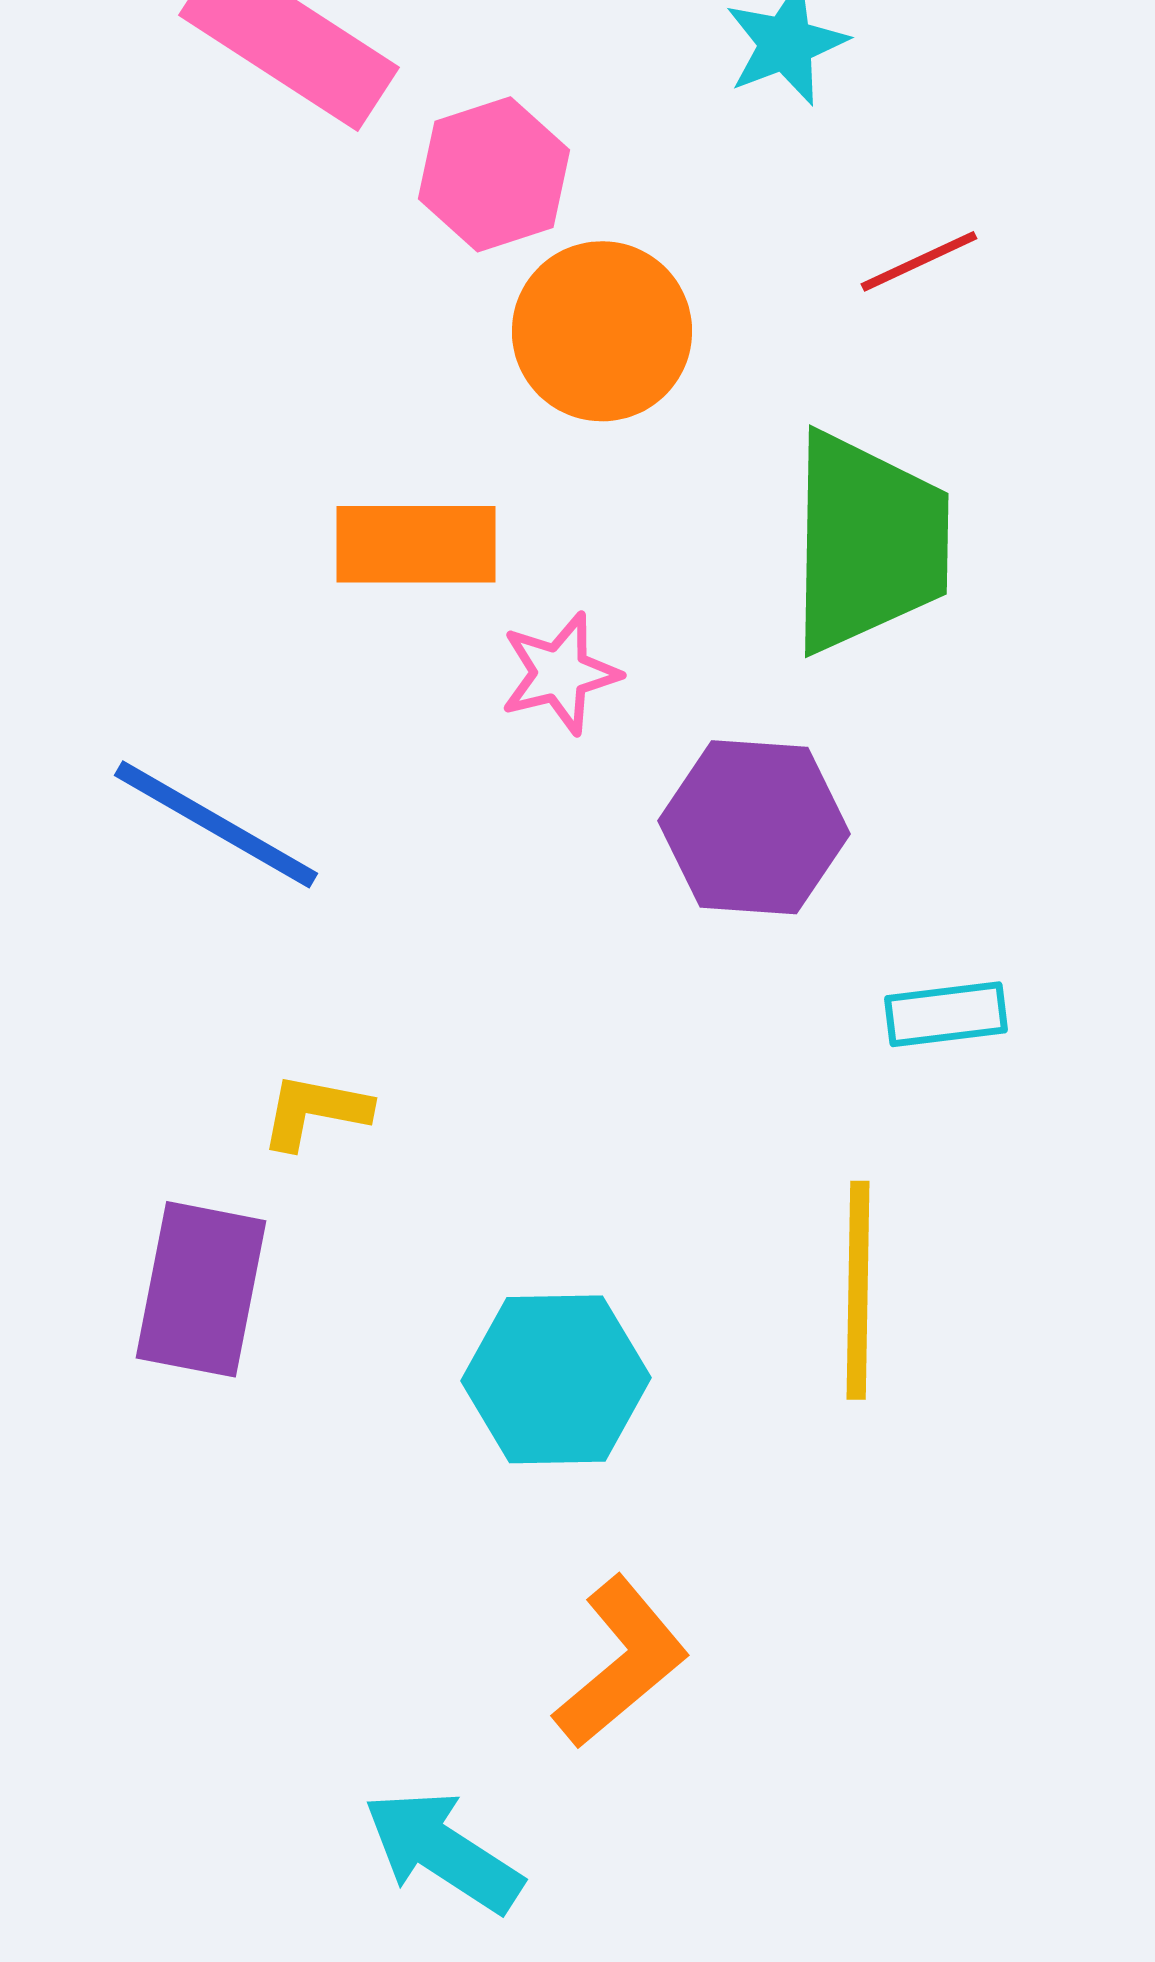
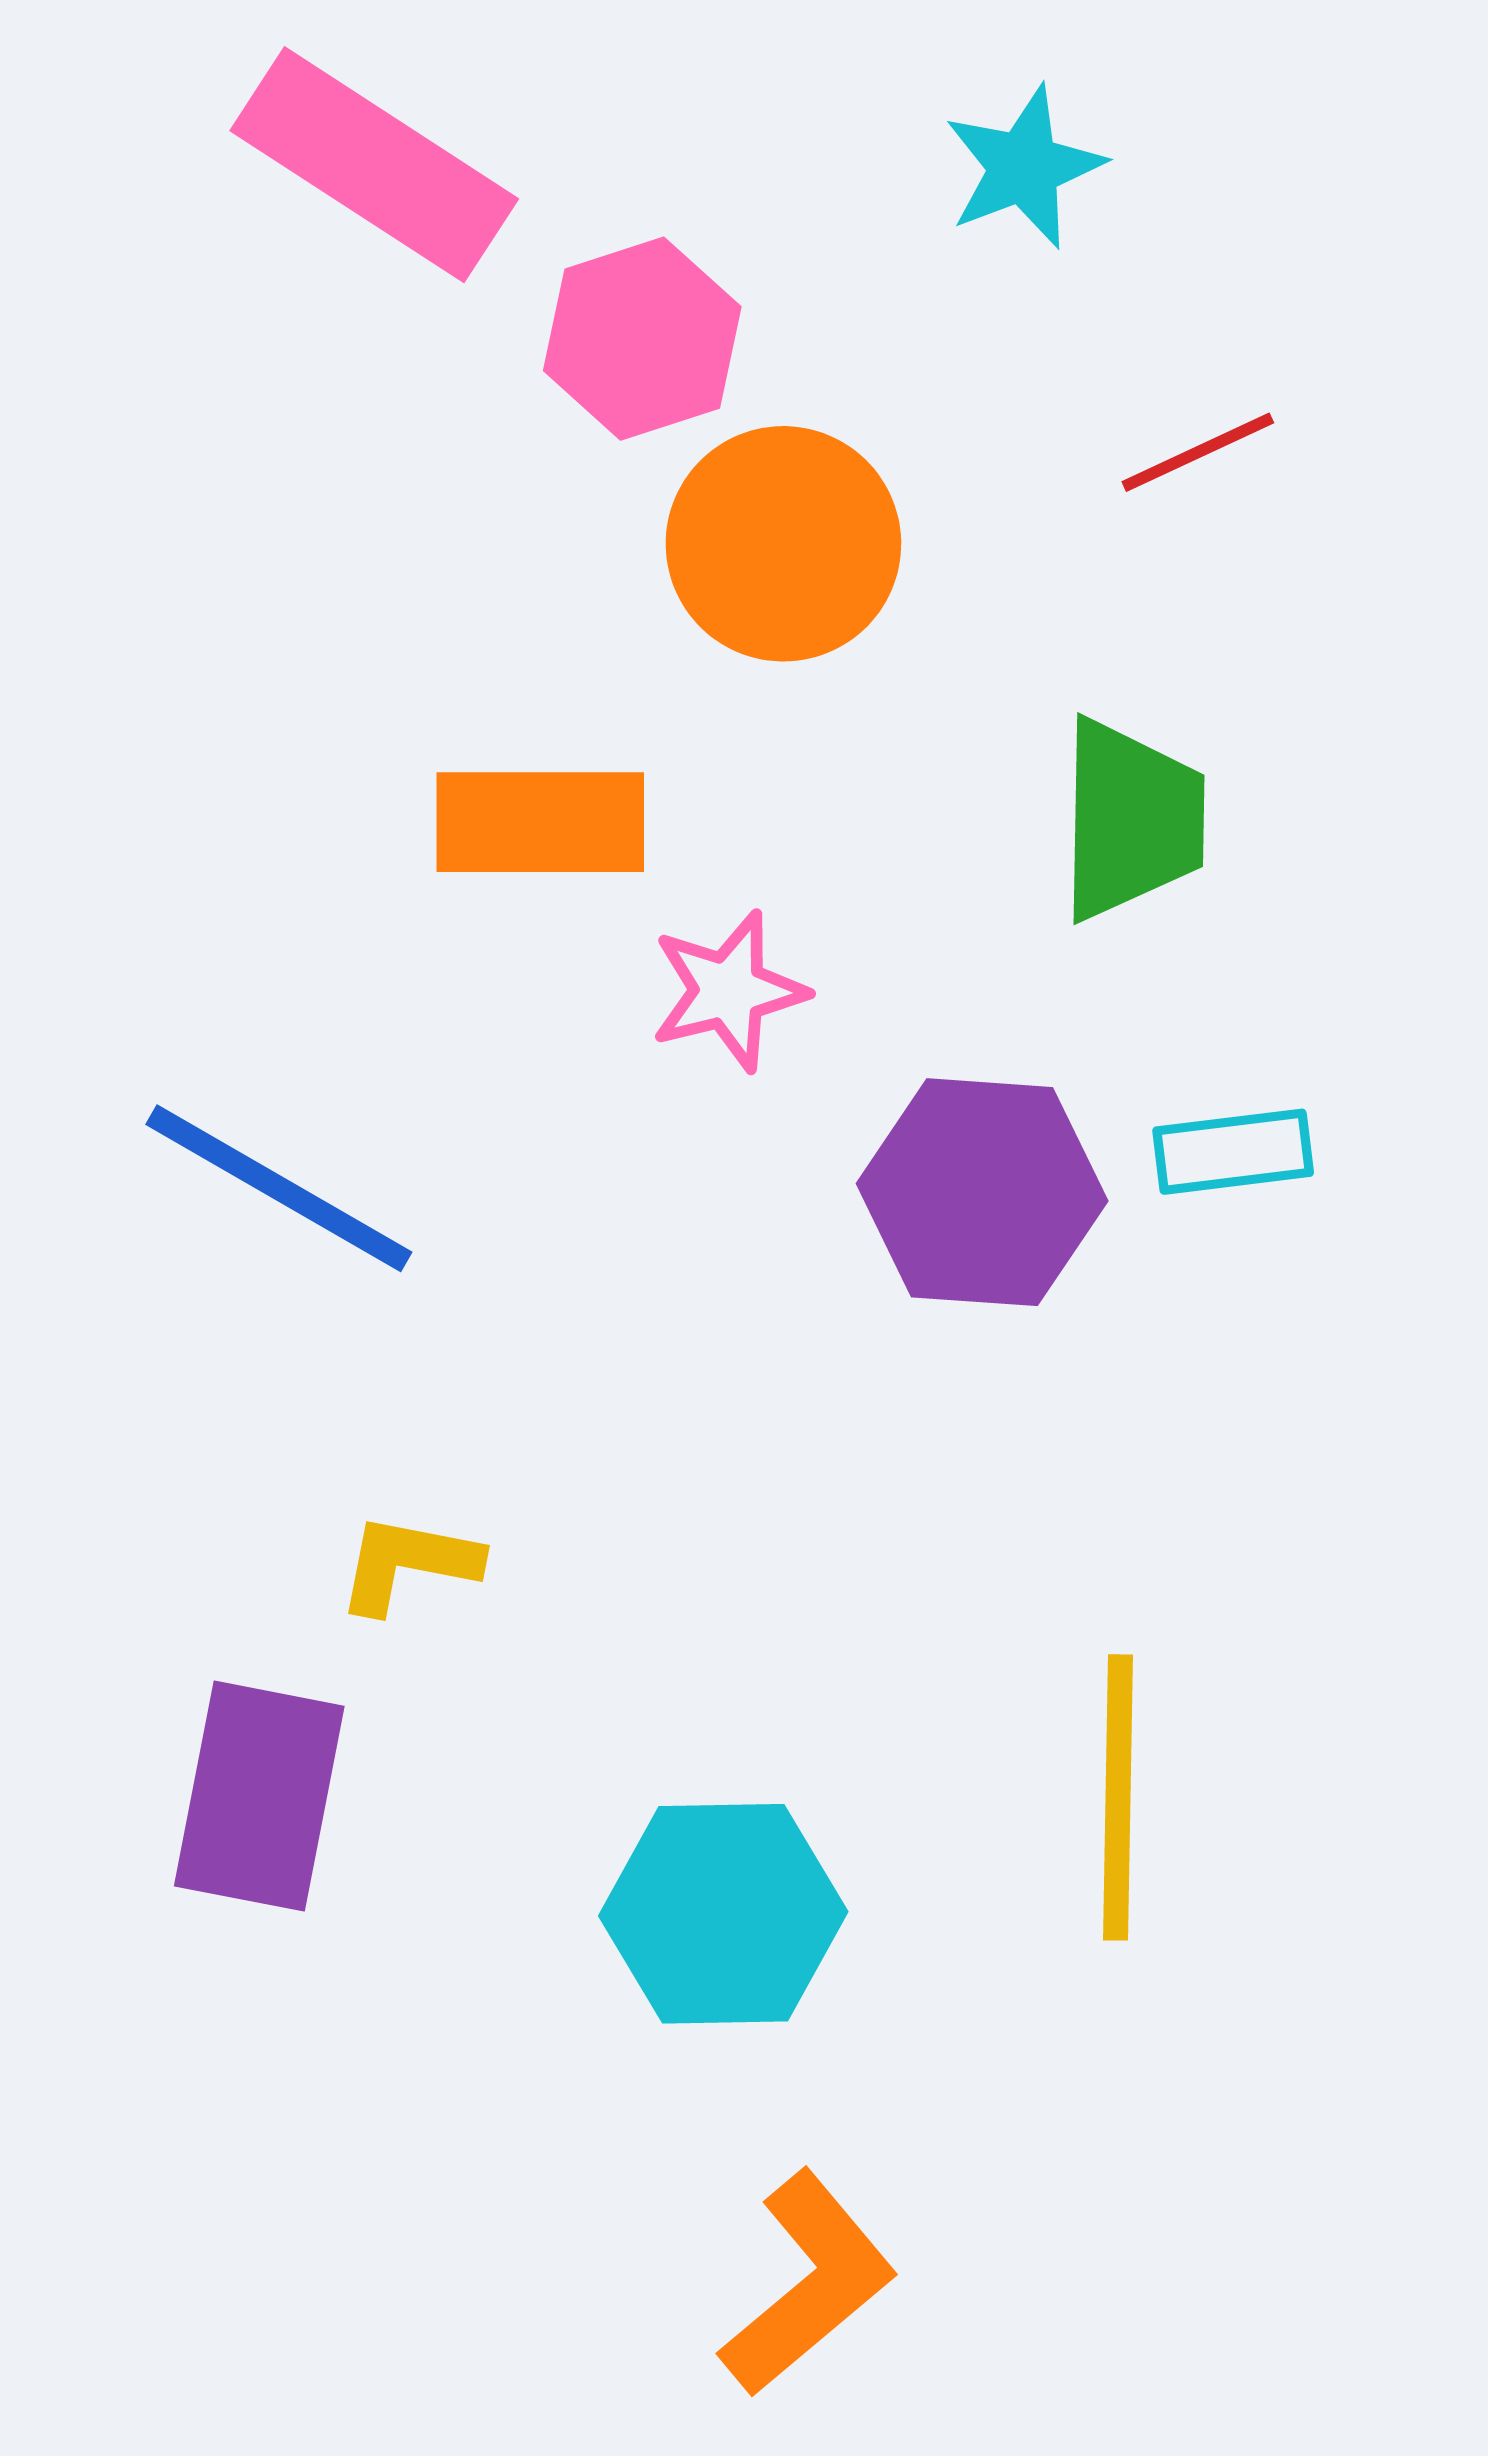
green trapezoid: (868, 542) -> (1131, 820), size x0.7
cyan rectangle: (946, 1014) -> (1233, 1152), moved

